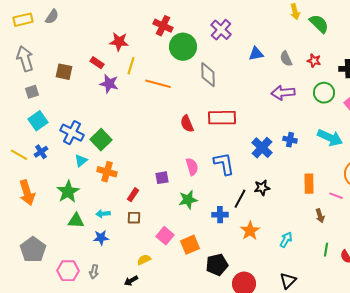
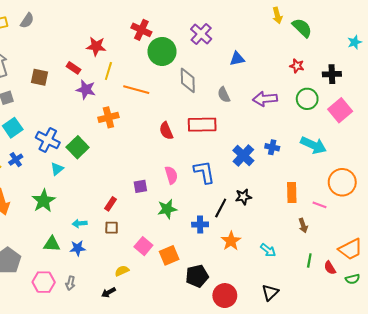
gray semicircle: (286, 59) -> (224, 95), moved
orange cross: (107, 172) -> (108, 117), moved, turned -30
green triangle: (76, 221) -> (52, 244), moved
cyan arrow: (286, 240) -> (268, 250), turned 98

